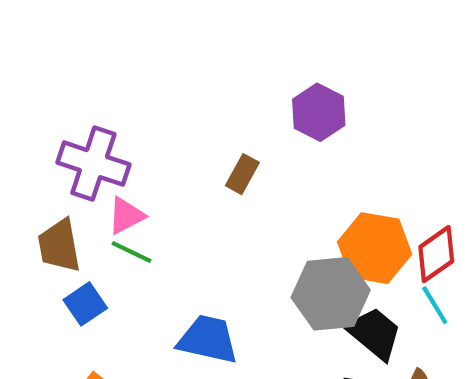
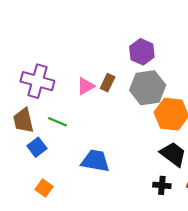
pink triangle: (126, 216) -> (86, 86), moved
gray hexagon: (331, 294) -> (148, 88), moved

